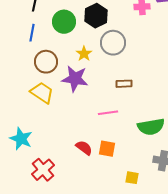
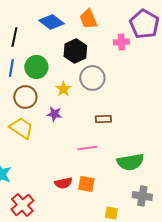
green circle: (64, 22) -> (36, 67), moved
purple star: (75, 79) -> (54, 114), size x0.6
red semicircle: (84, 148) -> (63, 183), turned 132

